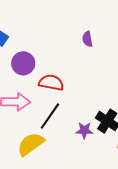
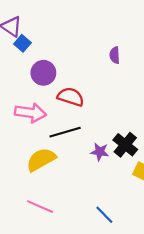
black line: (50, 116) -> (65, 132), turned 32

